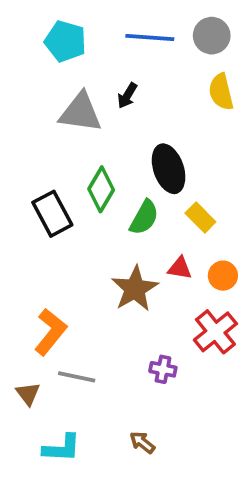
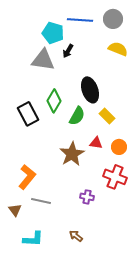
cyan pentagon: (65, 41) -> (53, 33), moved
yellow semicircle: (221, 92) -> (118, 49), turned 126
red cross: (215, 332) -> (115, 177), turned -30

